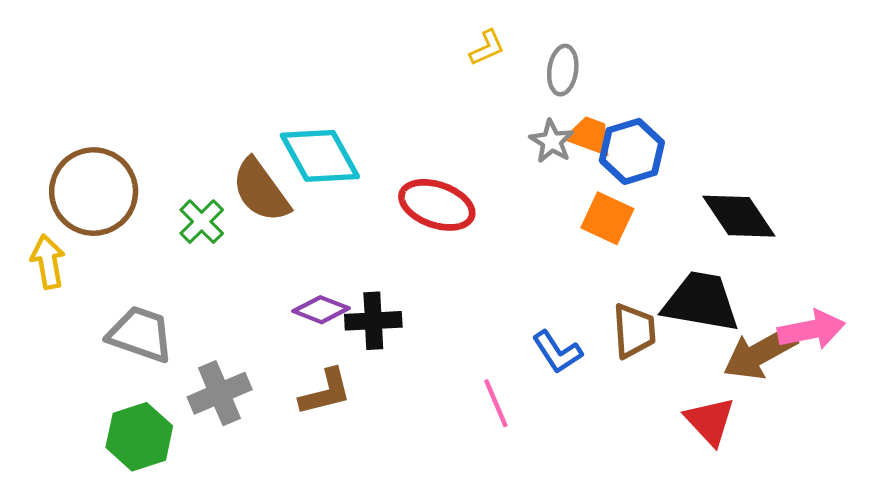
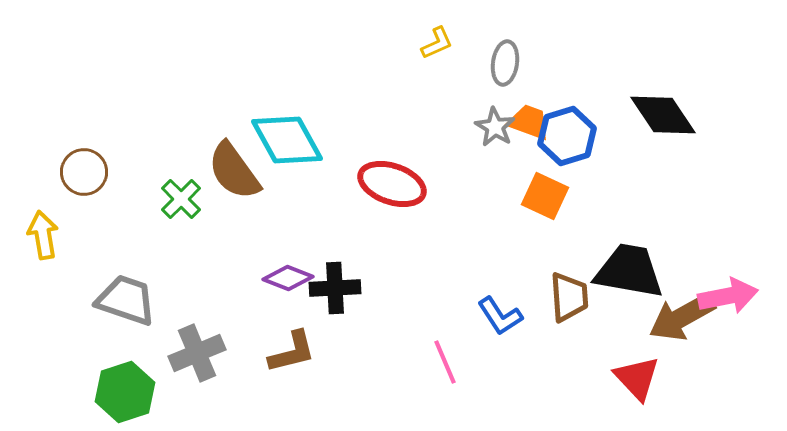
brown circle: (94, 192) -> (84, 172), size x0.6
black diamond: (739, 216) -> (663, 115), moved

